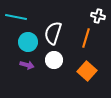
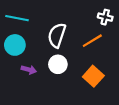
orange line: (86, 38) -> (92, 41), turned 42
cyan circle: (28, 42) -> (15, 45), moved

